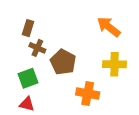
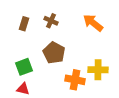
brown cross: (37, 48) -> (51, 21), moved
yellow cross: (114, 64) -> (98, 70), moved

